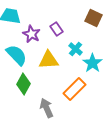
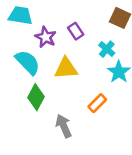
cyan cross: (76, 49) -> (107, 49), moved
orange rectangle: (74, 89) -> (97, 103), size x0.7

